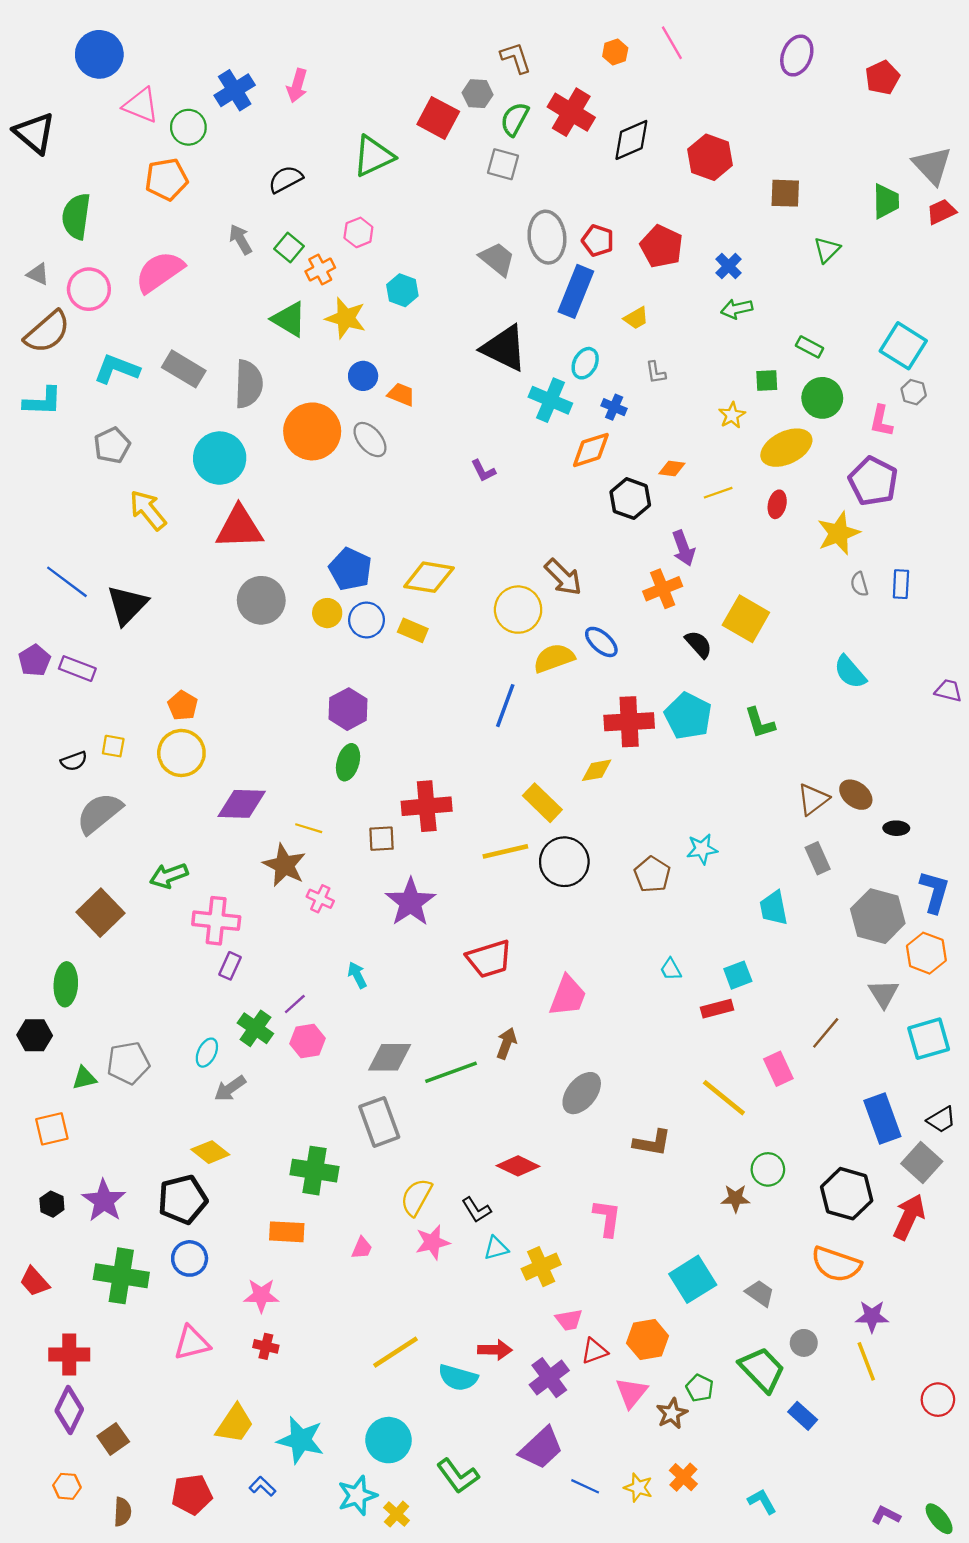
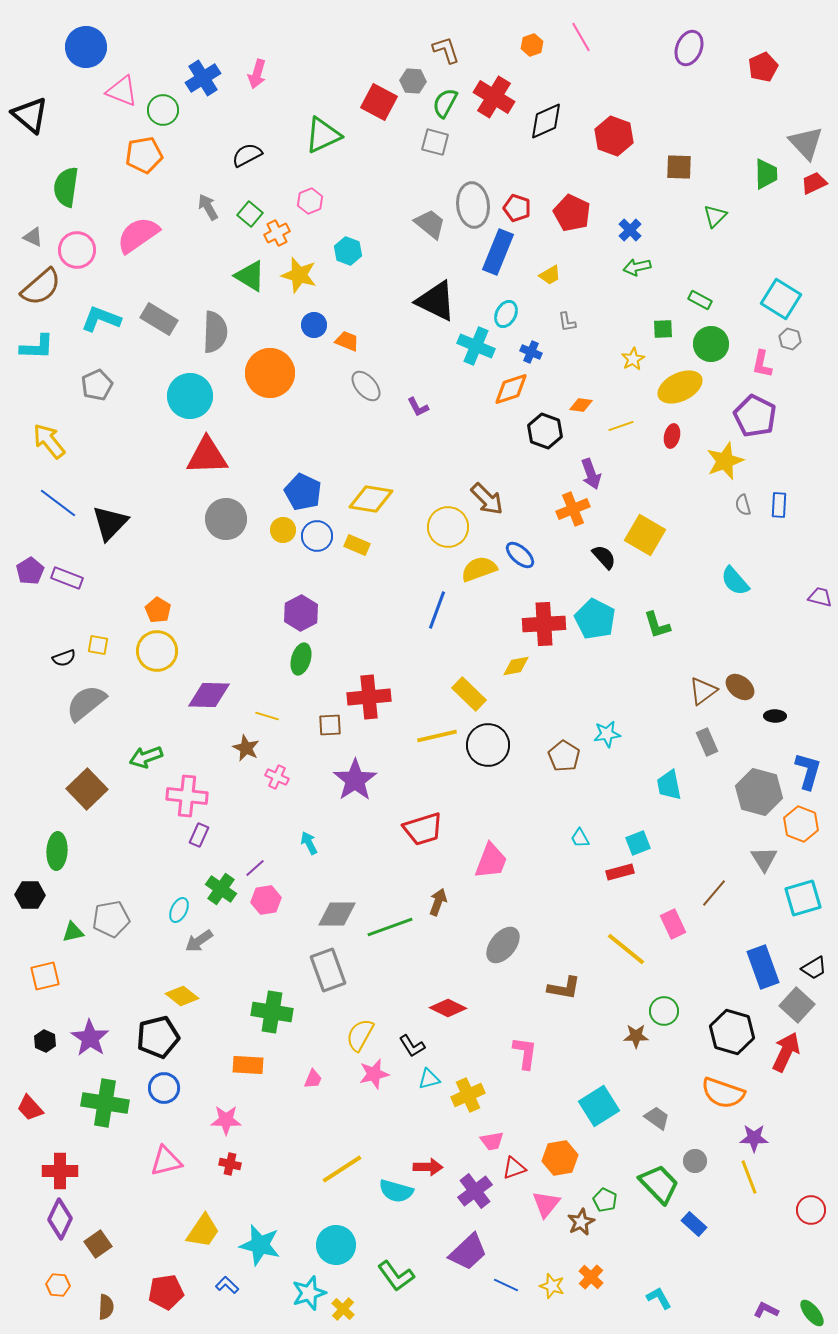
gray ellipse: (370, 440) -> (366, 386), moved
yellow arrow: (148, 510) -> (49, 441), moved
brown star: (284, 865) -> (246, 748), size x0.7

